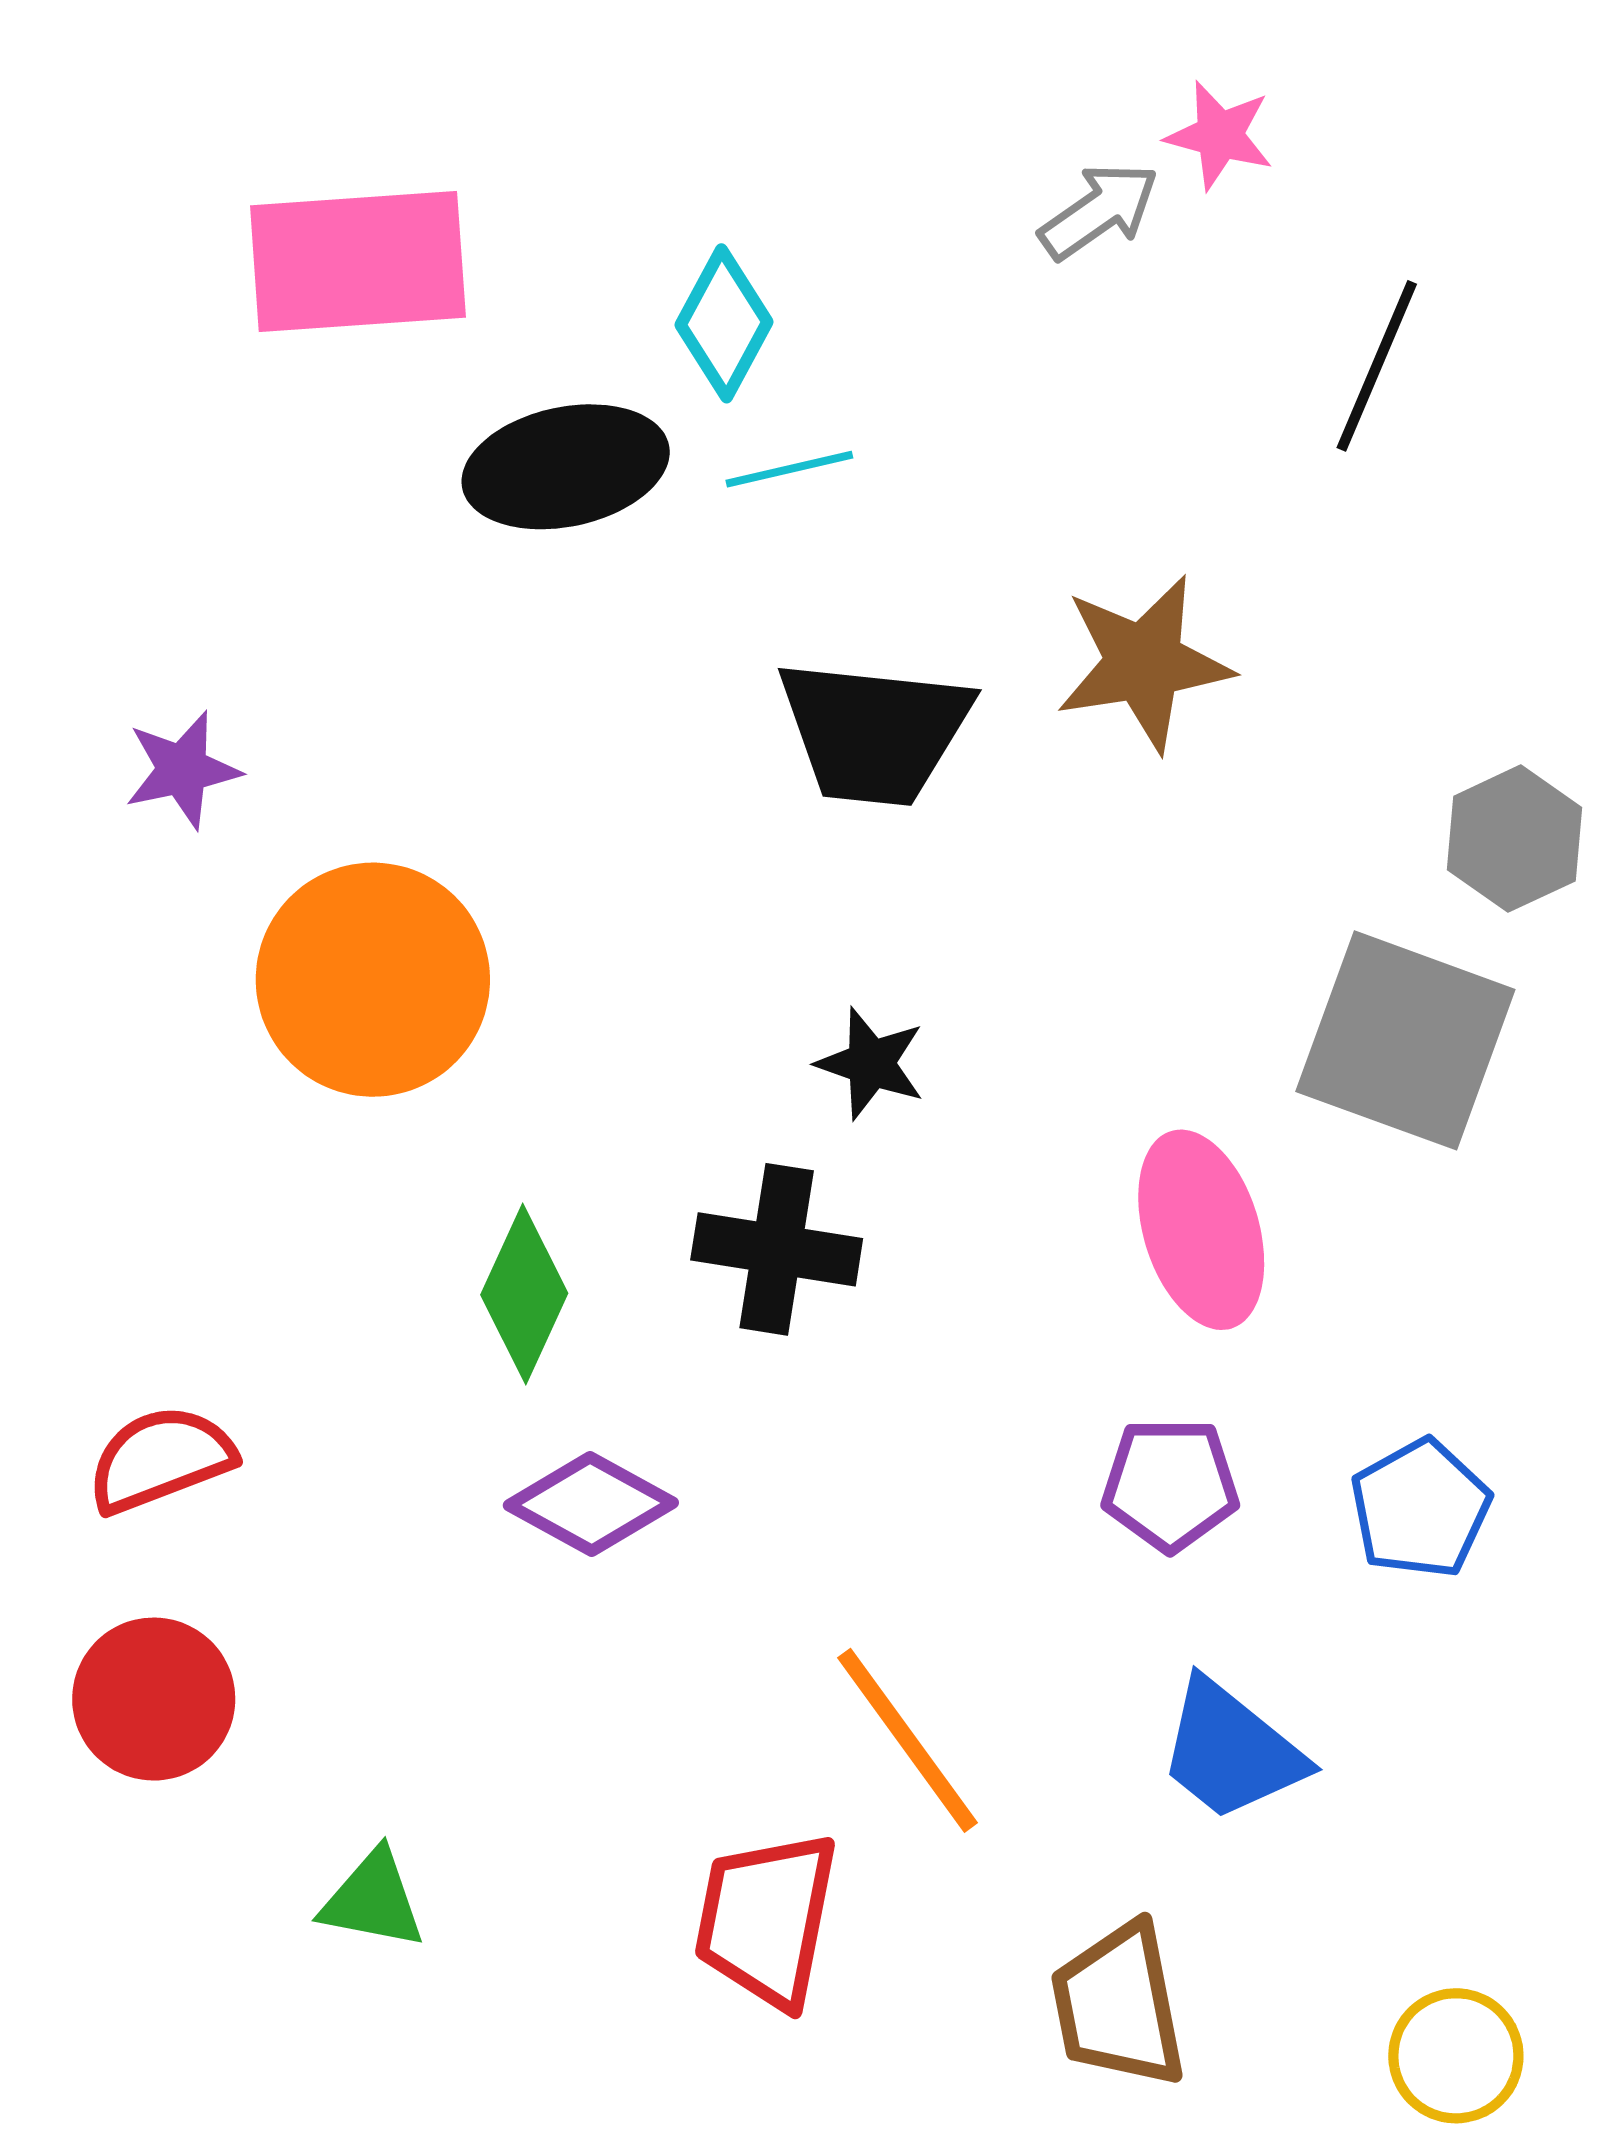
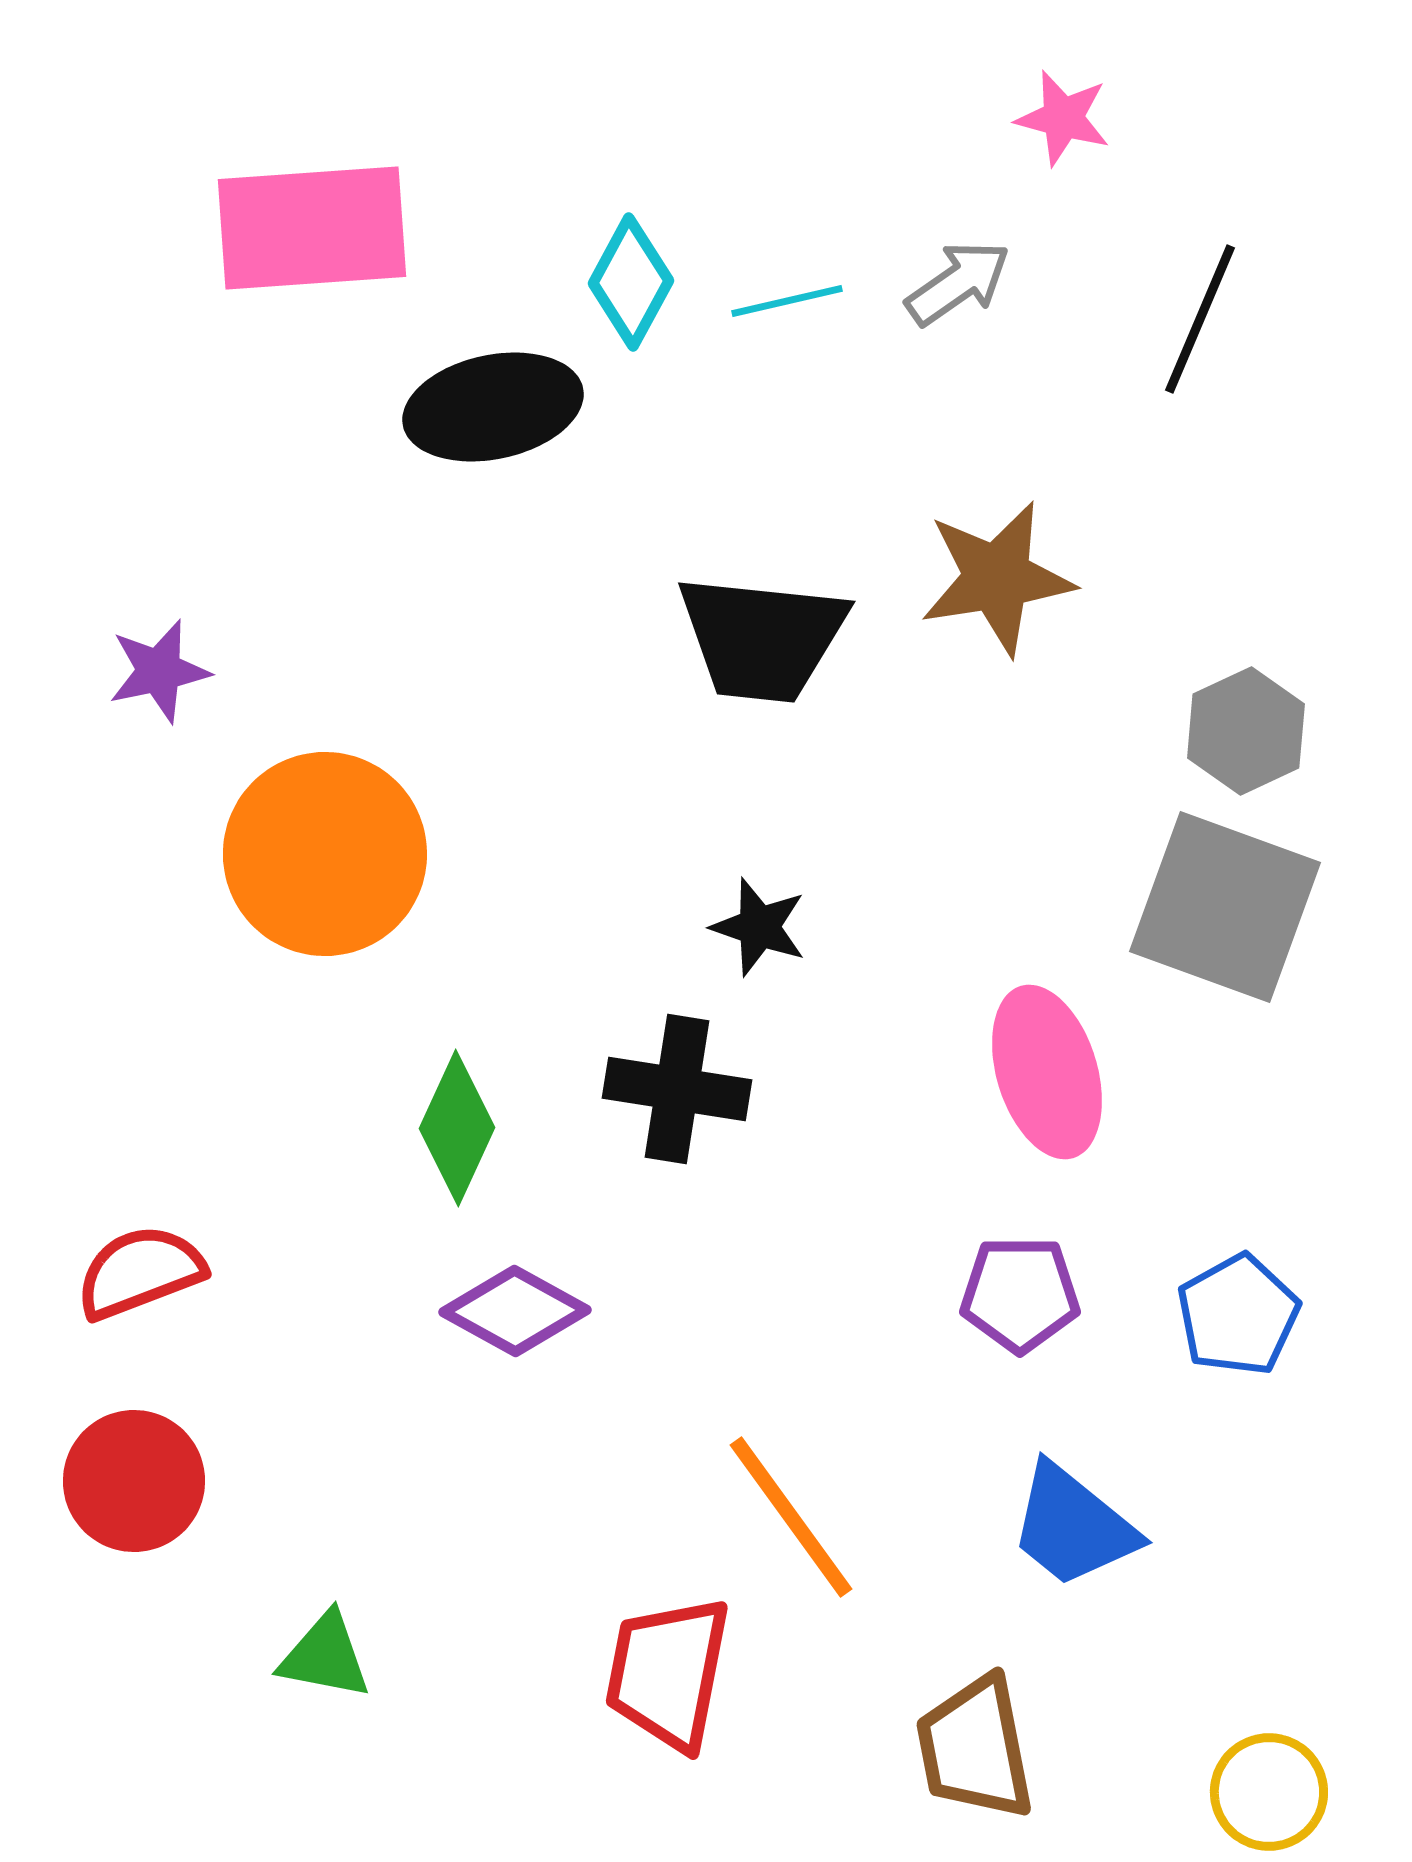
gray arrow: (1099, 211) -> (958, 283), moved
cyan line: (789, 469) -> (787, 301), moved
gray hexagon: (1514, 839) -> (1246, 731), moved

